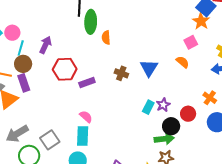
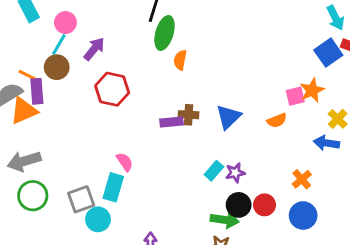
orange star: (201, 21) -> (312, 90), moved
pink circle: (12, 33) -> (65, 23), moved
orange semicircle: (183, 62) -> (277, 120), turned 104
brown cross: (121, 73) -> (189, 115), turned -32
purple rectangle: (87, 82) -> (172, 122), moved
purple rectangle: (24, 83) -> (37, 91), moved
red circle: (188, 114) -> (265, 205), moved
gray square: (50, 140) -> (81, 199), moved

